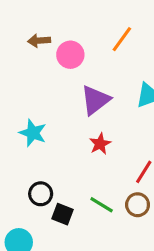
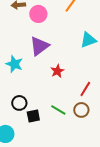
purple triangle: (95, 100) -> (39, 46), moved
black square: (63, 214) -> (33, 116), turned -32

